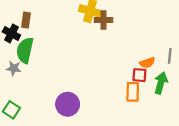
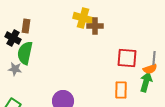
orange semicircle: (147, 63) -> (150, 69), moved
red square: (139, 75) -> (127, 58), moved, size x1.5

